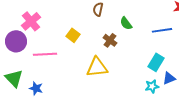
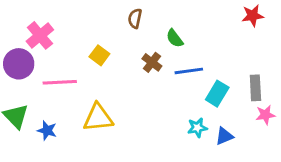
blue line: (162, 30) -> (189, 71), moved
yellow triangle: (97, 67) -> (98, 118), moved
blue triangle: (169, 78) -> (224, 136), moved
cyan star: (152, 86) -> (197, 128), moved

